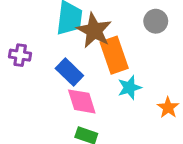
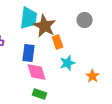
orange rectangle: (114, 55) -> (58, 42), size x0.6
blue rectangle: (69, 72) -> (29, 53), turned 54

